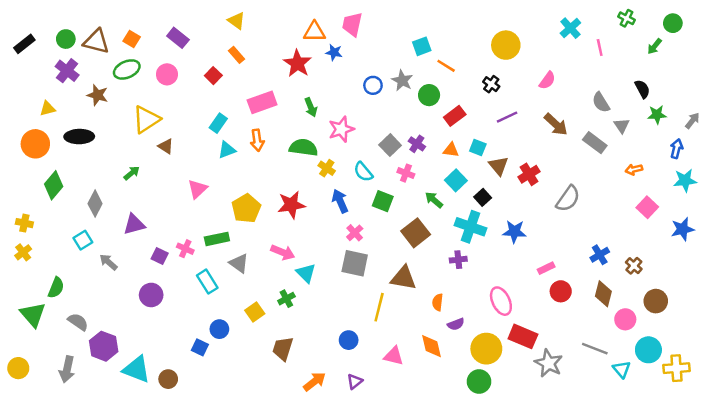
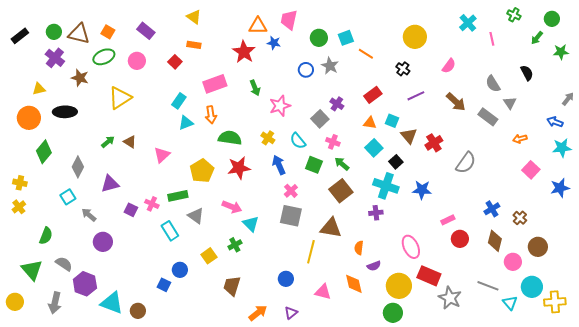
orange rectangle: (236, 55) -> (194, 45), turned -40
green circle: (429, 95) -> (319, 38), moved
green star: (657, 115) -> (561, 52), moved
purple cross: (417, 144) -> (337, 104), moved
brown triangle: (166, 146) -> (130, 142), moved
green semicircle: (304, 147) -> (230, 138), moved
blue arrow: (676, 149) -> (555, 122), turned -84
green arrow: (434, 200) -> (342, 164), moved
purple circle: (151, 295) -> (103, 242), moved
green triangle: (33, 314) -> (32, 270), moved

